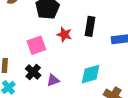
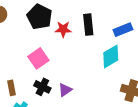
red star: (64, 34) -> (63, 29), moved
cyan diamond: (91, 74) -> (111, 56), moved

